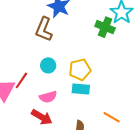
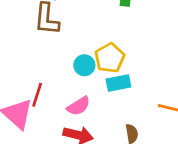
cyan circle: (48, 65) -> (84, 65), moved

